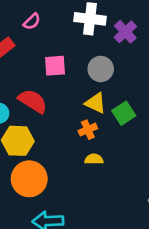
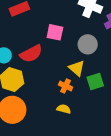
red semicircle: (33, 101) -> (31, 54), turned 105
orange cross: (88, 130) -> (66, 86), turned 32

